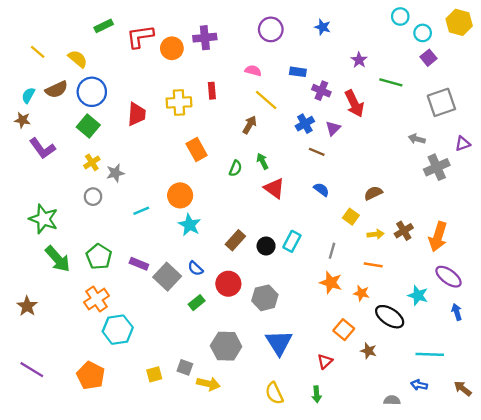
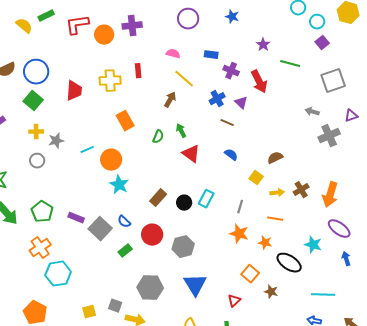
yellow semicircle: (78, 59) -> (24, 26), moved
purple triangle: (333, 128) -> (241, 103), turned -32
yellow cross: (92, 162) -> (36, 132), turned 32
cyan line: (141, 211) -> (87, 150), moved

